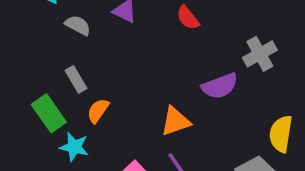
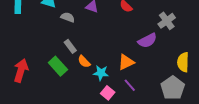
orange semicircle: (98, 111) -> (84, 62), turned -72
cyan star: (74, 147) -> (101, 73), moved

